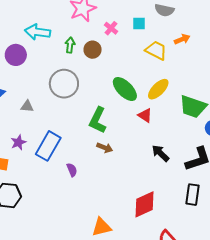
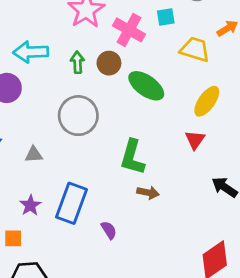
pink cross: (111, 28) -> (129, 30), size x1.6
green ellipse: (125, 89) -> (146, 86), moved
red triangle: (145, 115) -> (195, 140), turned 42

